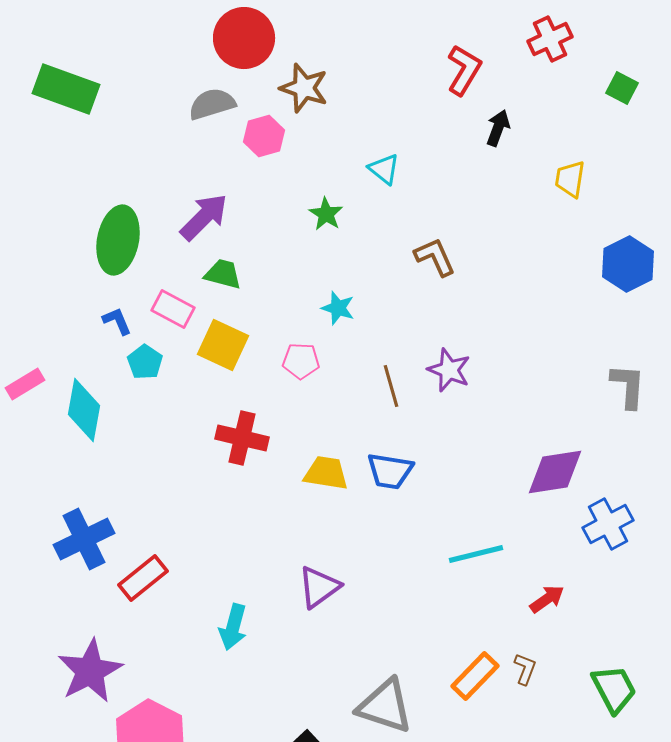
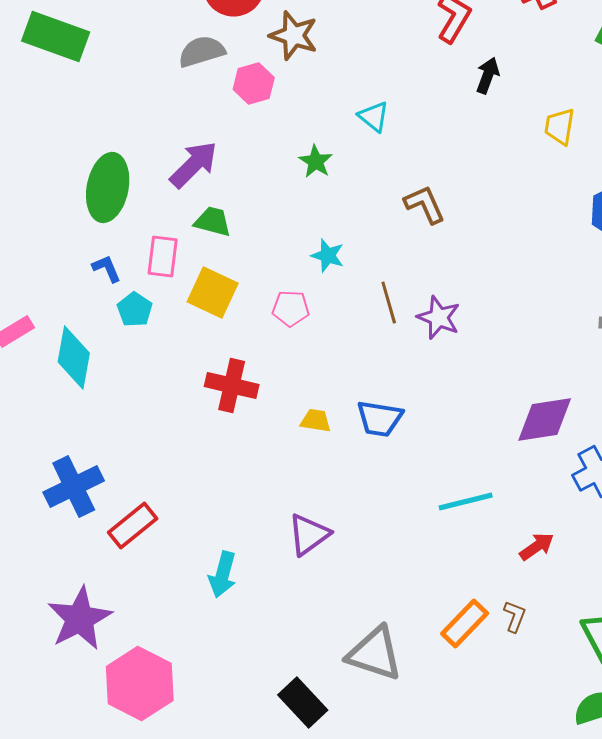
pink rectangle: (173, 309) -> (163, 256), turned 69
brown line: (391, 386) -> (389, 302), moved
yellow trapezoid: (326, 473) -> (316, 420), size x0.7

